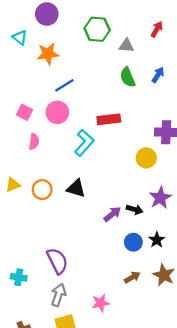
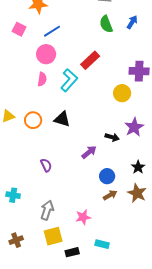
pink square: (25, 112) -> (19, 29), moved
red rectangle: (109, 119) -> (90, 60), turned -36
pink semicircle: (34, 142) -> (42, 79), moved
purple arrow: (112, 214) -> (89, 152), moved
black star: (157, 240) -> (138, 167), moved
blue circle: (133, 242) -> (107, 176), moved
purple semicircle: (57, 261) -> (46, 165), moved, size x0.6

